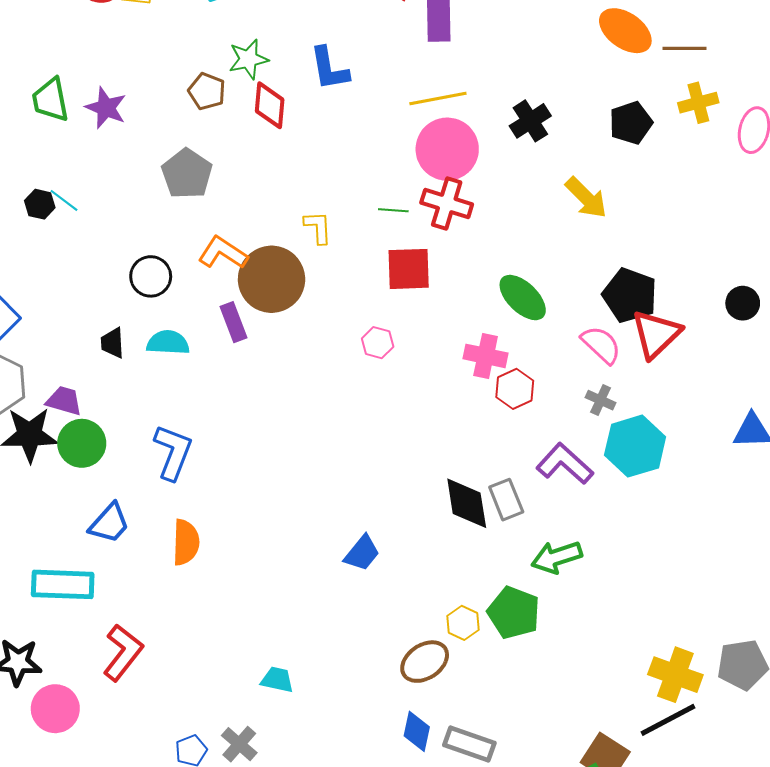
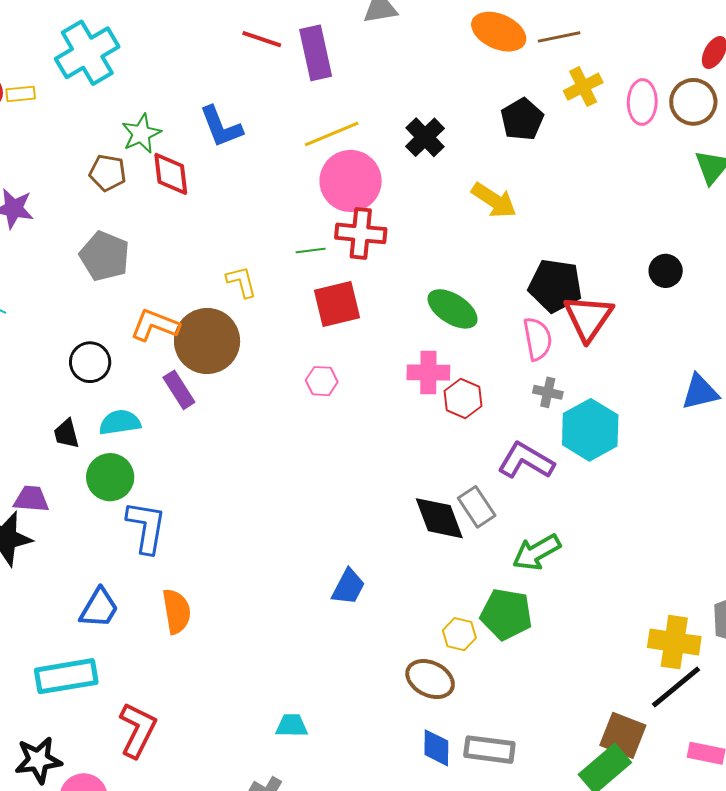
pink semicircle: (601, 345) -> (538, 339), turned 48
green circle: (82, 443) -> (110, 477), moved
brown ellipse: (425, 662) -> (430, 679), turned 72

